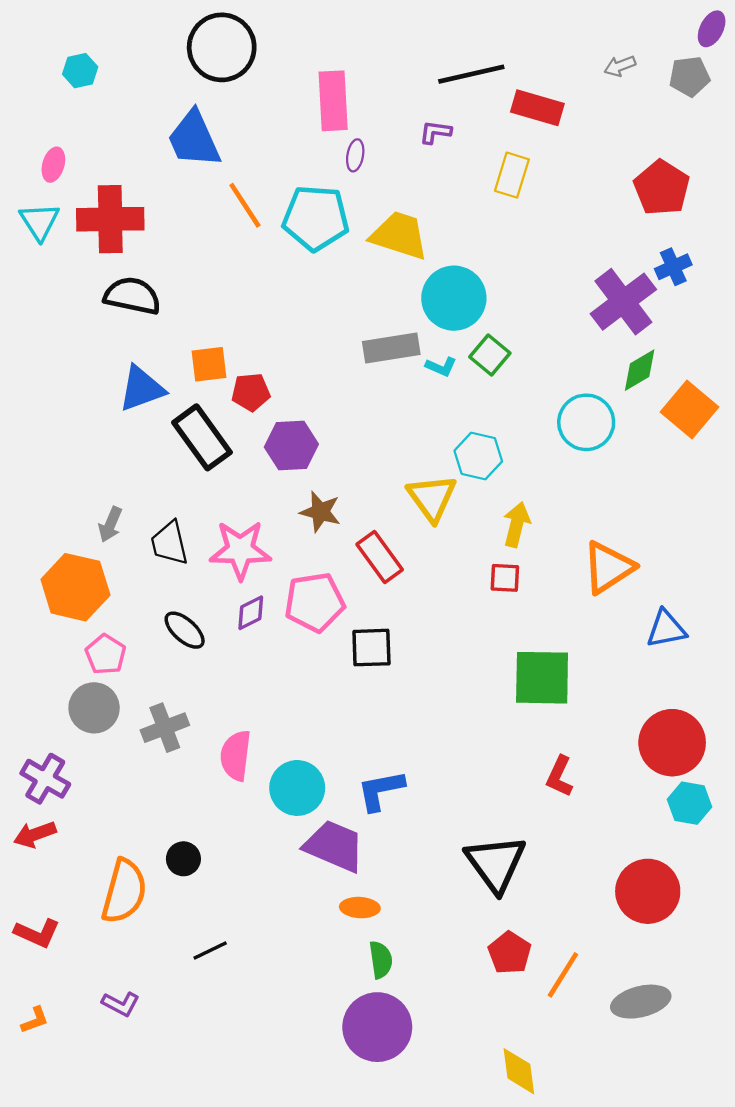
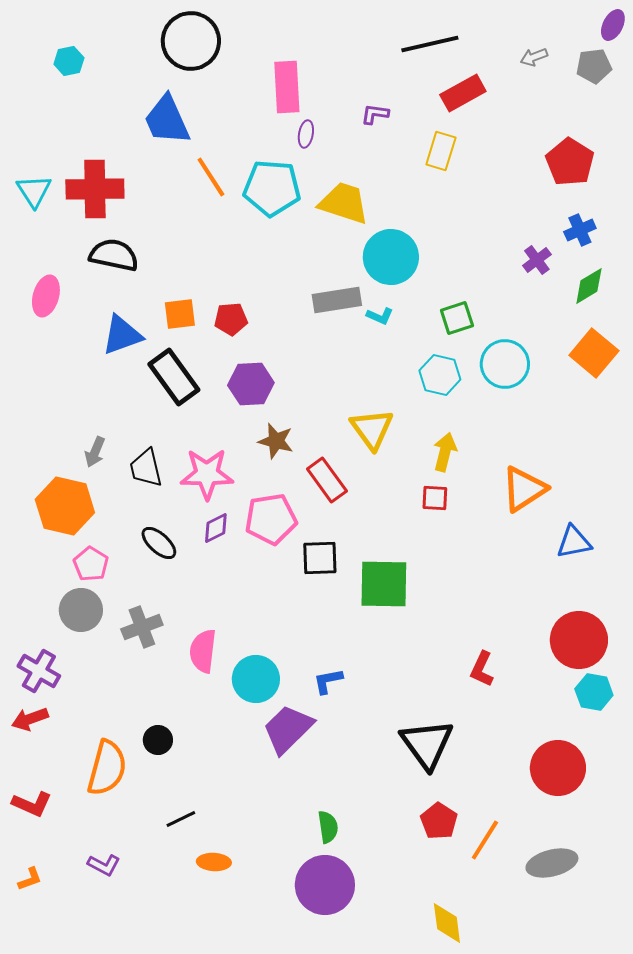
black line: (471, 74) -> (430, 44), moved
red rectangle: (537, 108) -> (463, 93), turned -45
pink ellipse: (53, 165) -> (46, 296), moved, size x1.4
purple cross: (623, 302) -> (537, 260), size x0.5
green square: (490, 355) -> (457, 318), moved, turned 32
green diamond: (640, 370) -> (589, 286), moved
red pentagon: (251, 392) -> (231, 319), moved
cyan hexagon: (478, 456) -> (440, 375), moved
green square: (542, 678) -> (384, 584), moved
blue L-shape: (381, 790) -> (328, 681), size x0.7
purple trapezoid: (334, 846) -> (288, 729), turned -68
orange ellipse: (360, 908) -> (214, 862), moved

